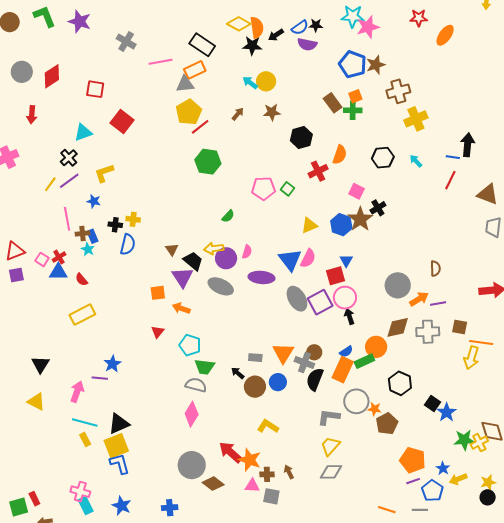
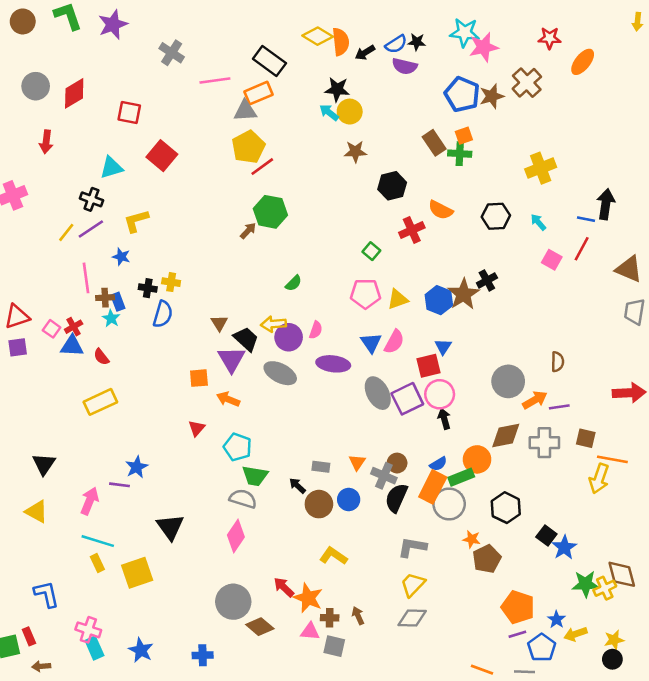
purple star: (80, 22) -> (113, 25), turned 30
black star: (252, 46) -> (337, 89), moved
brown cross: (398, 91) -> (527, 83), moved, turned -30
brown arrow: (238, 114) -> (248, 231), moved
orange semicircle: (340, 155) -> (441, 210), turned 96
black cross: (69, 158) -> (91, 199), turned -30
pink pentagon: (263, 188) -> (365, 294), moved
pink square: (357, 191) -> (552, 260), moved
blue triangle: (290, 260) -> (371, 343), size x0.7
orange triangle: (283, 353) -> (357, 462), size x0.6
gray circle: (356, 401) -> (449, 504), moved
black triangle: (119, 424) -> (170, 527), moved, turned -45
red arrow: (230, 452) -> (284, 587), size x0.7
blue L-shape: (120, 464) -> (47, 594), moved

